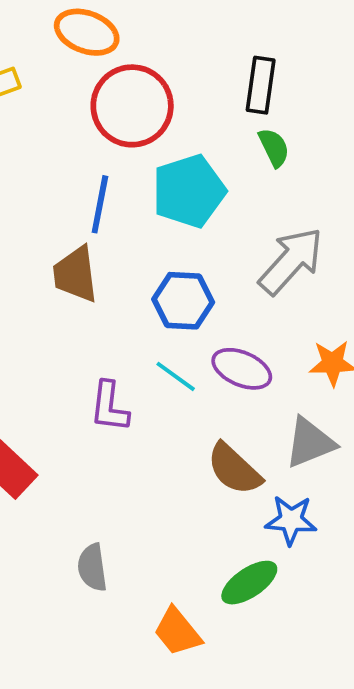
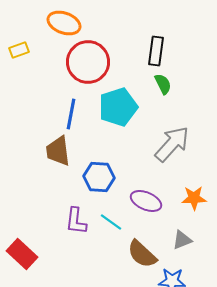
blue hexagon: (183, 301) -> (99, 177), moved
cyan line: (176, 376) -> (111, 222), moved
gray triangle: (310, 443) -> (182, 240), size x0.7

